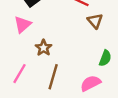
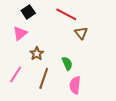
green semicircle: (105, 58) -> (67, 63), moved, turned -48
pink semicircle: (91, 83) -> (75, 85), turned -60

